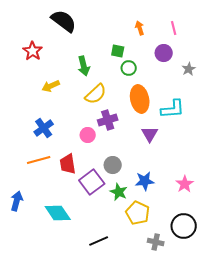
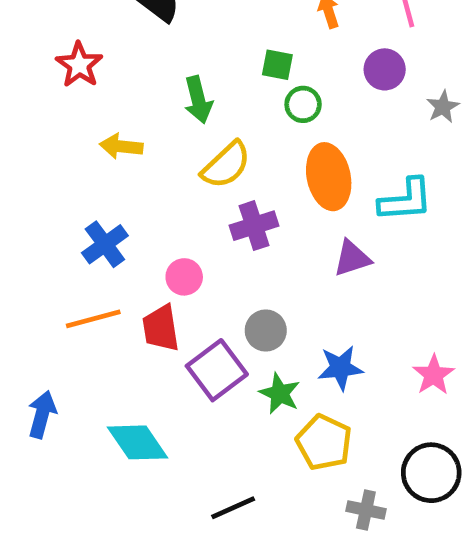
yellow arrow: (51, 86) -> (121, 146), turned 30
purple triangle: (150, 134) -> (352, 258), turned 42
pink circle: (88, 135) -> (184, 277), moved

